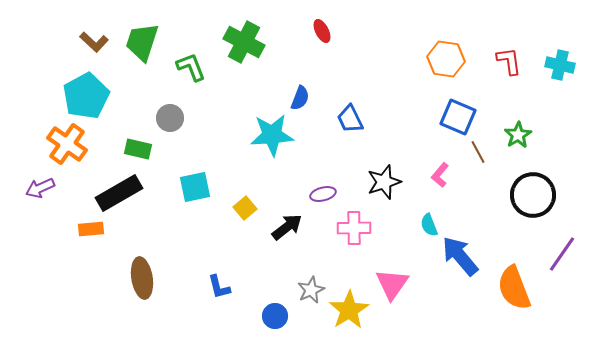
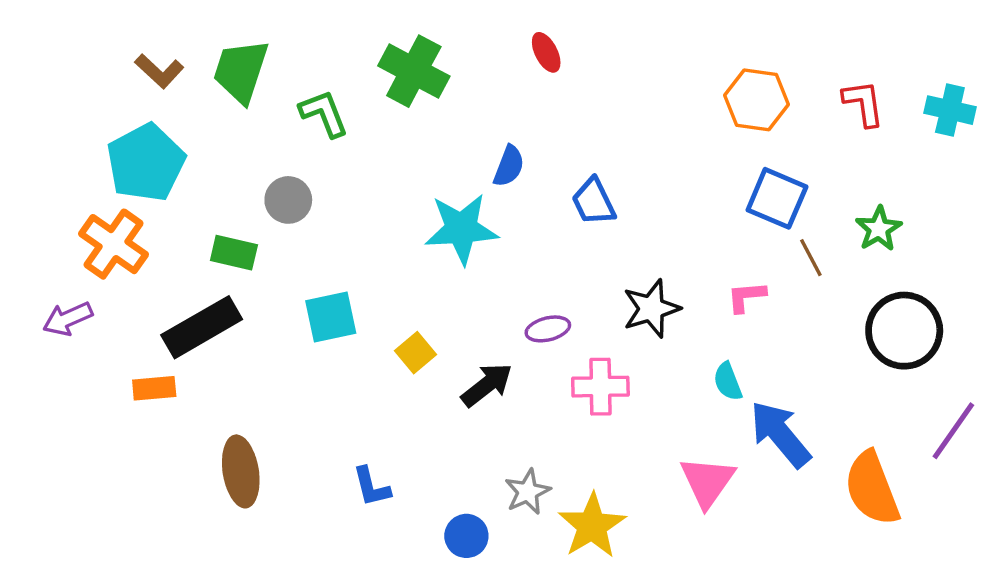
pink L-shape: (440, 175) -> (746, 297), turned 45
pink triangle: (392, 284) -> (707, 482), moved

